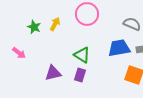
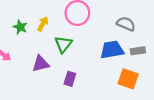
green triangle: (82, 55) -> (63, 44), moved, turned 36
purple triangle: (53, 73) -> (41, 64), moved

